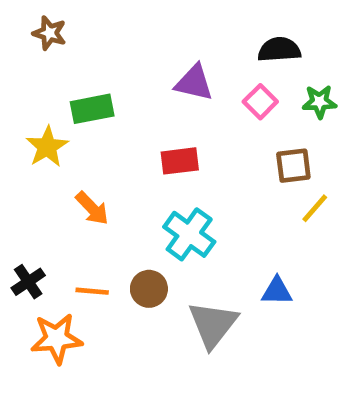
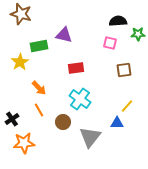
brown star: (49, 33) -> (21, 14), size x1.5
purple triangle: (194, 83) -> (64, 35), moved
pink square: (260, 102) -> (110, 43), turned -32
green star: (319, 102) -> (138, 34), moved
yellow line: (315, 208) -> (127, 106), moved
orange line: (92, 291) -> (39, 110), moved, turned 56

